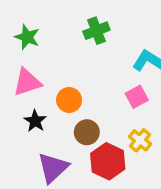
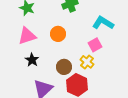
orange circle: (69, 100) -> (58, 34), moved
yellow cross: (140, 140) -> (87, 62), moved

